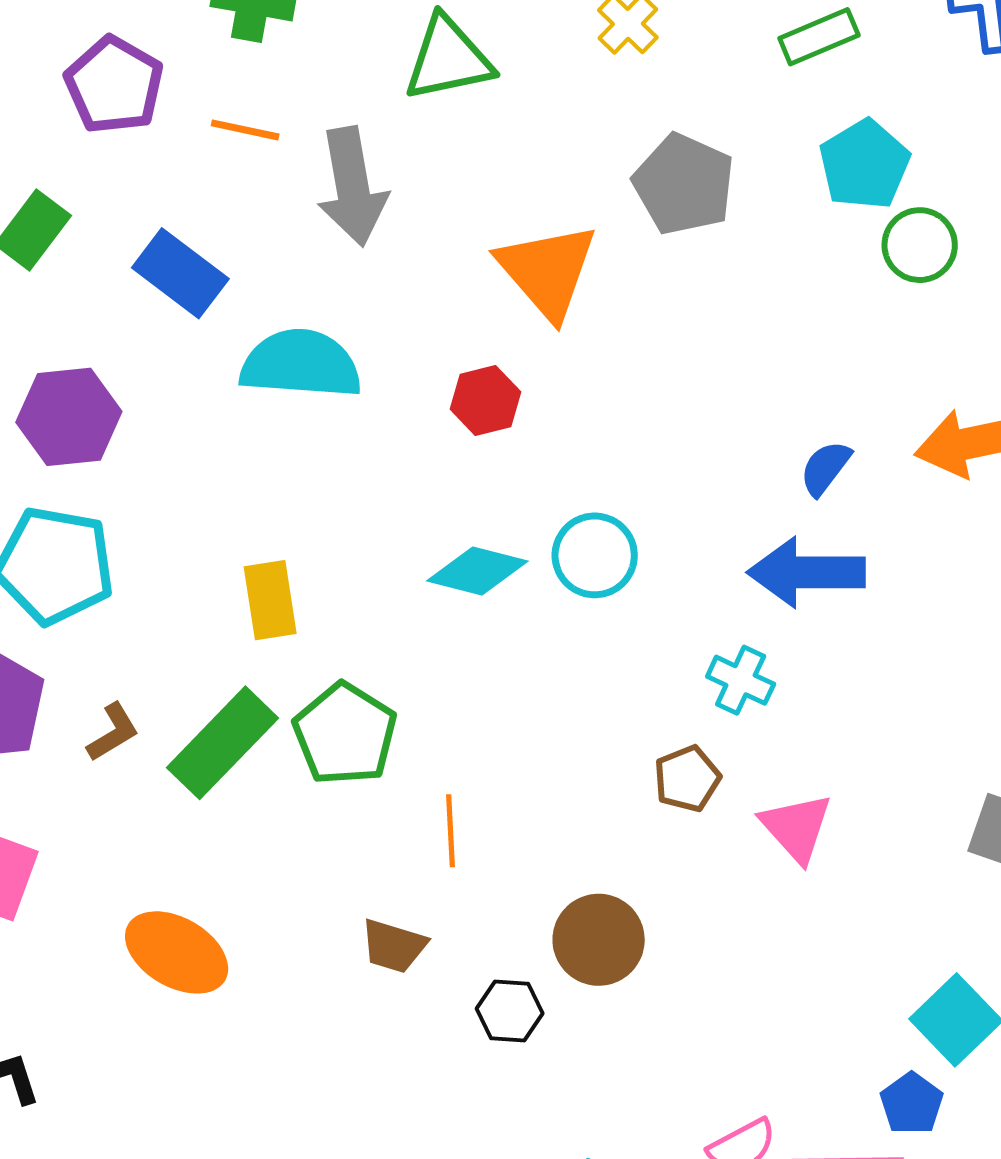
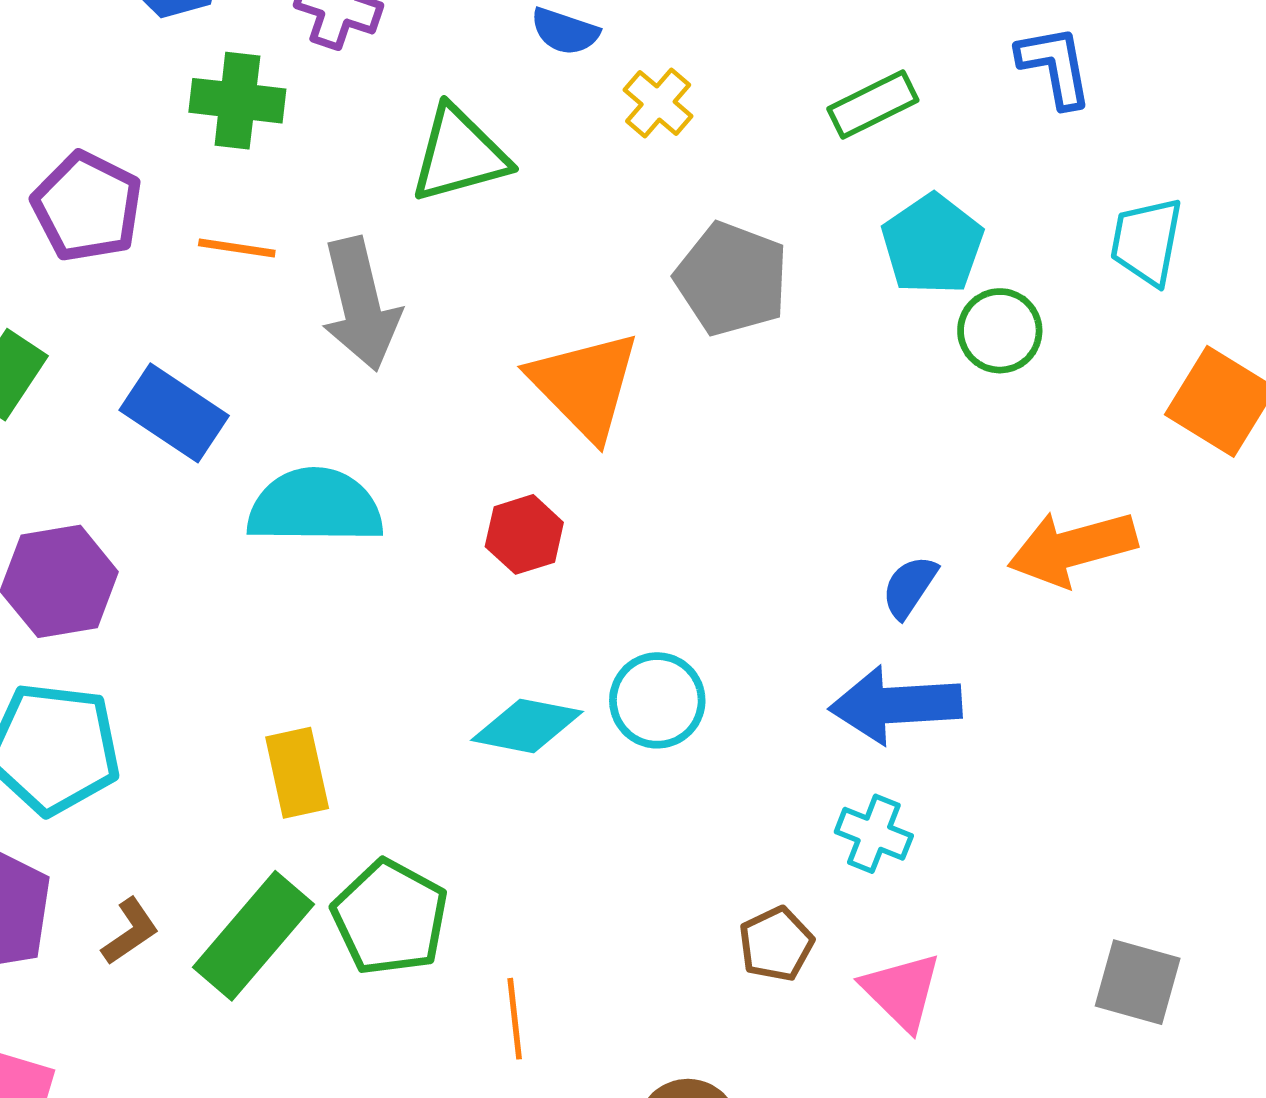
cyan cross: (741, 680) -> (874, 834), moved

